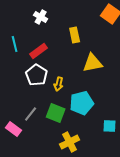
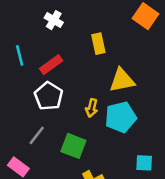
yellow arrow: (59, 84) -> (92, 108), moved
cyan pentagon: (82, 103) -> (121, 117), moved
gray line: (31, 114) -> (37, 135), moved

